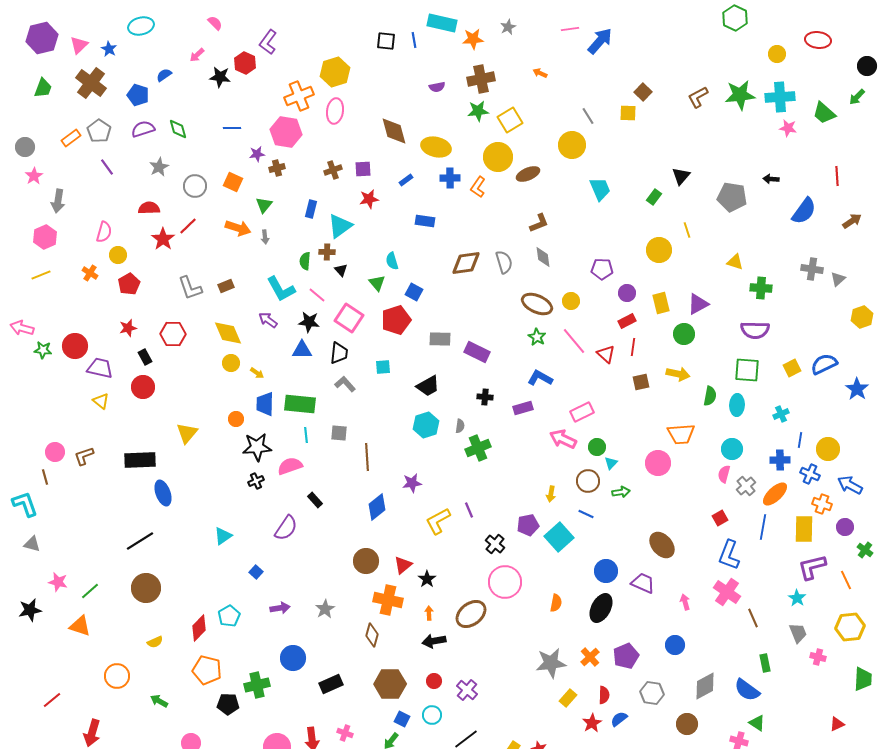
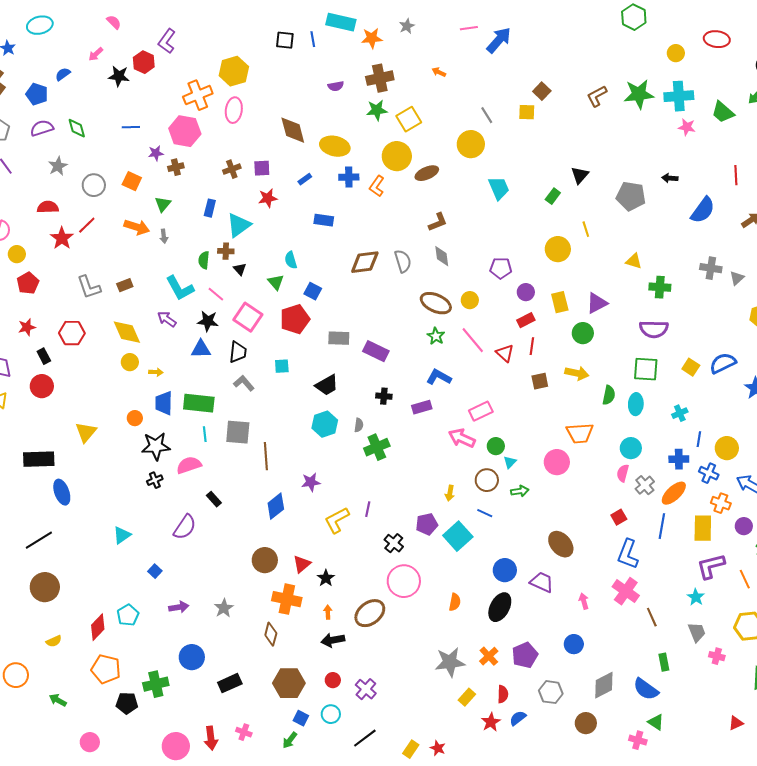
yellow square: (792, 368) -> (691, 367), turned -30
yellow arrow: (257, 373) -> (156, 372), turned -32
gray square: (339, 433) -> (238, 432), size x1.5
purple line: (469, 510) -> (368, 509), turned 35

